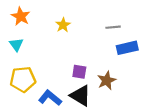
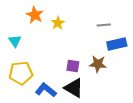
orange star: (21, 16) -> (35, 15), moved
brown star: (107, 80) -> (98, 64), moved, turned 30

